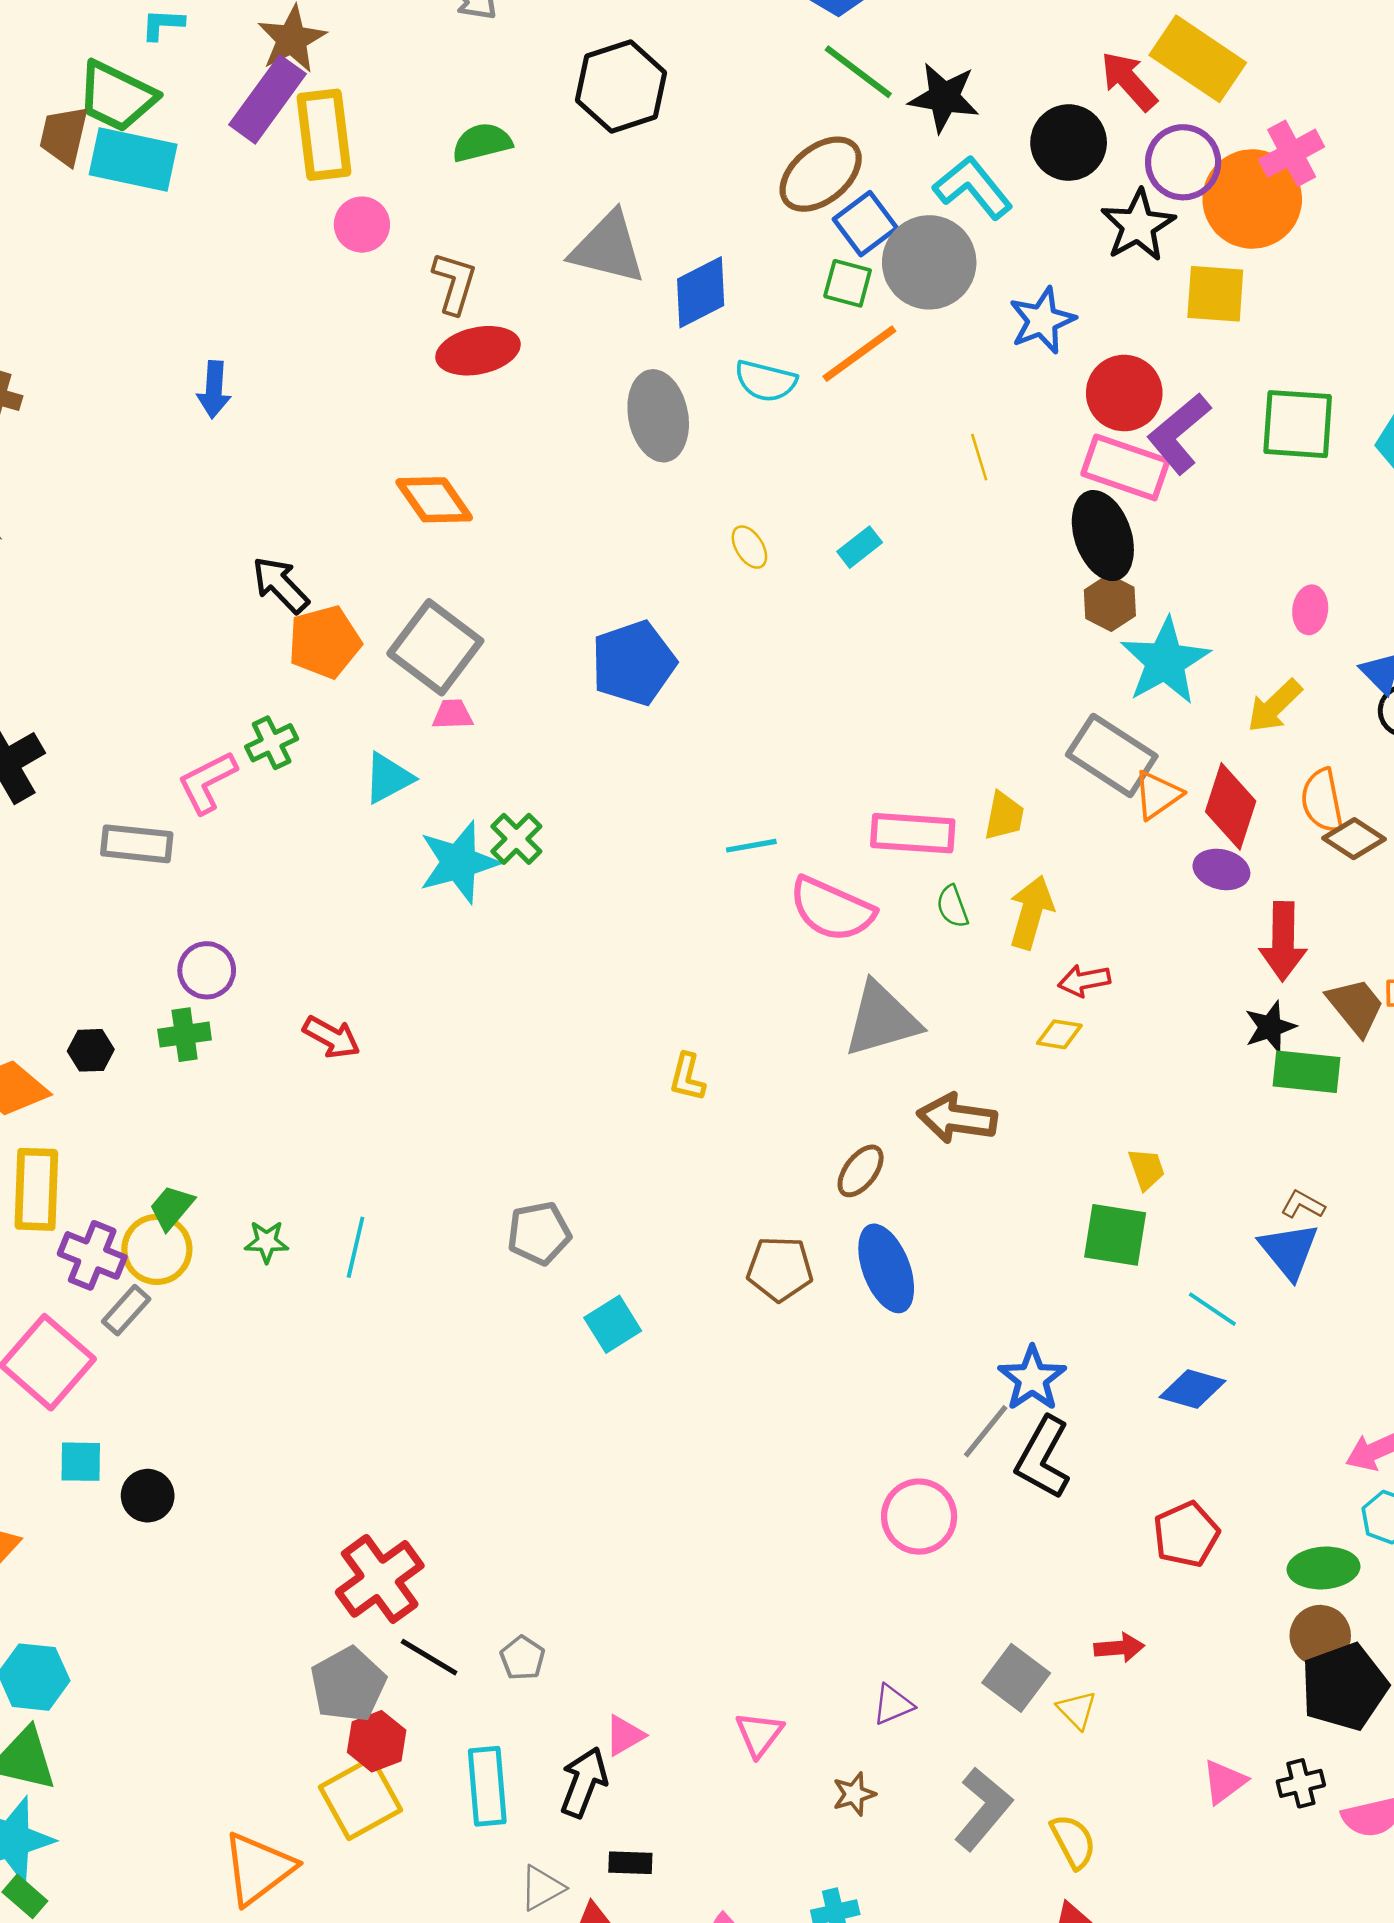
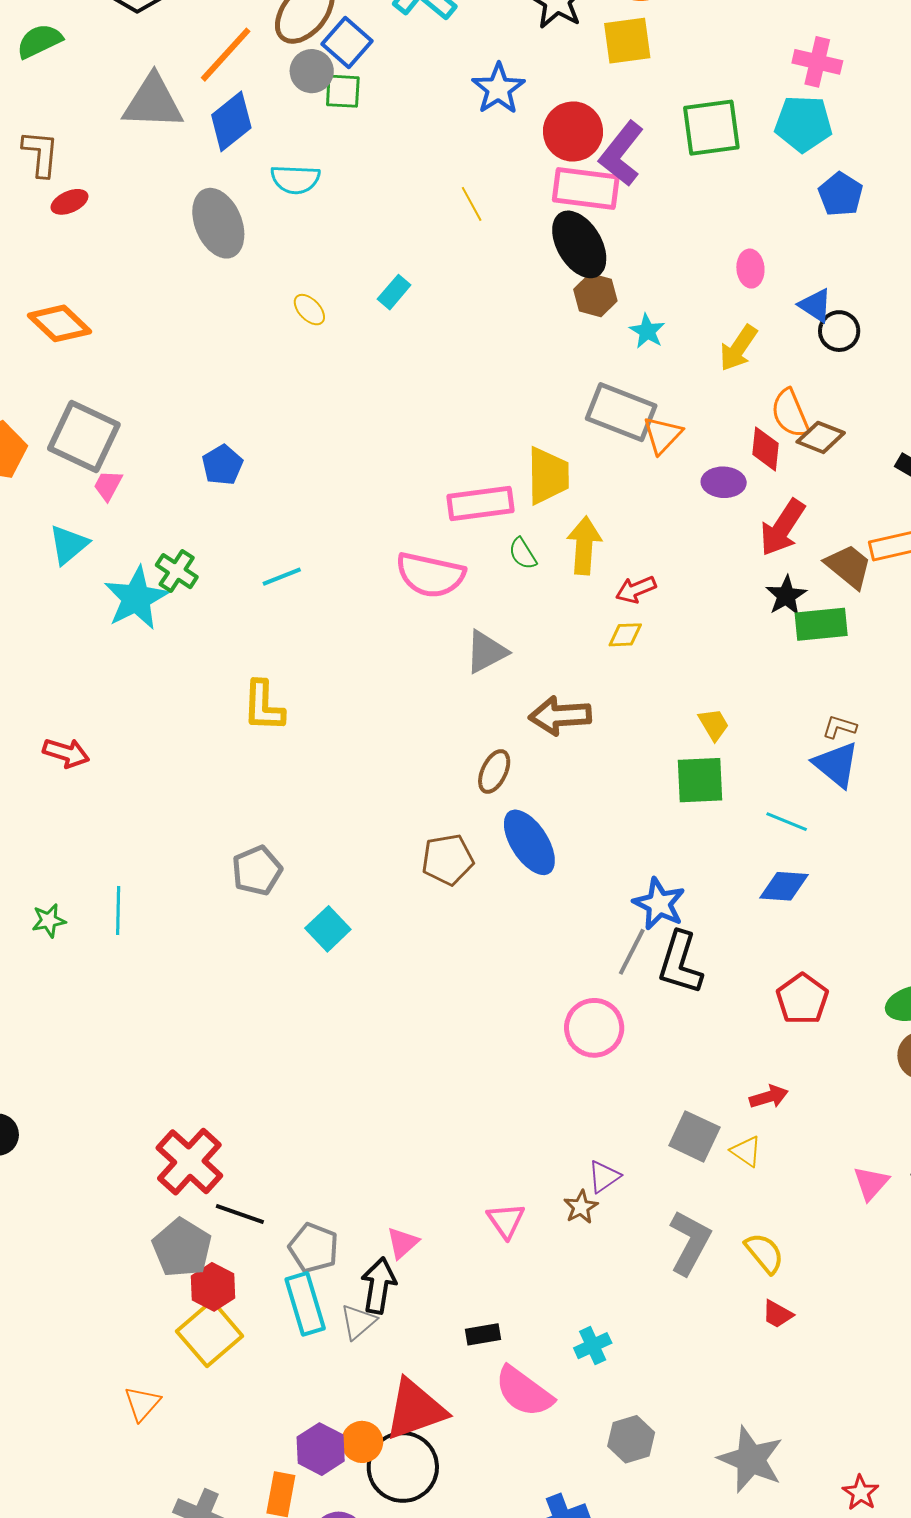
gray circle: (929, 262) -> (312, 71), moved, size x0.6
red ellipse: (478, 351) -> (69, 202), size x0.6
orange line: (859, 354) -> (226, 55), moved
cyan star: (1165, 661) -> (647, 331), size x0.5
blue pentagon: (633, 663) -> (222, 465), moved, size x0.6
pink trapezoid: (453, 714) -> (108, 485), turned -48
red diamond: (1231, 806) -> (765, 449), moved, size x0.7
yellow trapezoid: (1004, 816) -> (548, 476), size x1.5
cyan line: (751, 846) -> (282, 577), moved
red arrow: (1283, 941) -> (782, 528), turned 44
gray triangle: (882, 1019) -> (486, 652), size x0.7
yellow L-shape: (687, 1077) -> (264, 706), moved, size x1.4
gray pentagon: (522, 1658) -> (314, 1248), moved, size x1.4
brown star: (854, 1794) -> (581, 1207), moved
black rectangle: (630, 1863) -> (483, 1334), moved
orange triangle: (258, 1868) -> (142, 1404), size x0.6
gray triangle: (542, 1888) -> (358, 1322), moved

